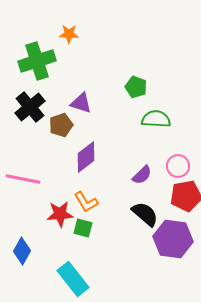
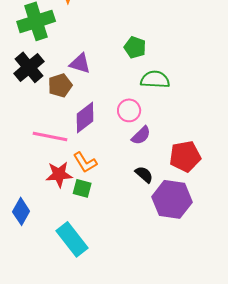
pink circle: (178, 166) -> (129, 110), moved
pink line: (23, 179) -> (50, 136), moved
black semicircle: (145, 214) -> (144, 174), size x0.7

